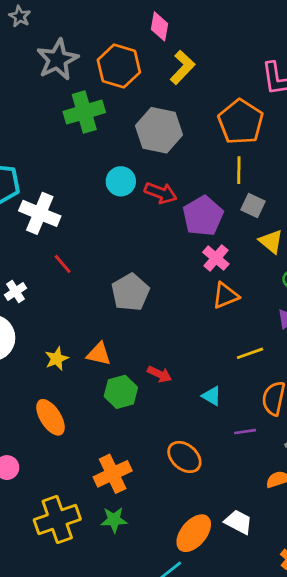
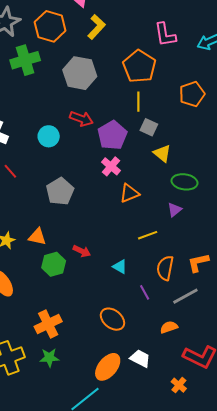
cyan circle: (121, 181) -> (49, 136), moved
pink cross: (216, 258) -> (111, 166), moved
purple line: (245, 432) -> (145, 292), turned 70
orange ellipse: (184, 457) -> (112, 319), moved

